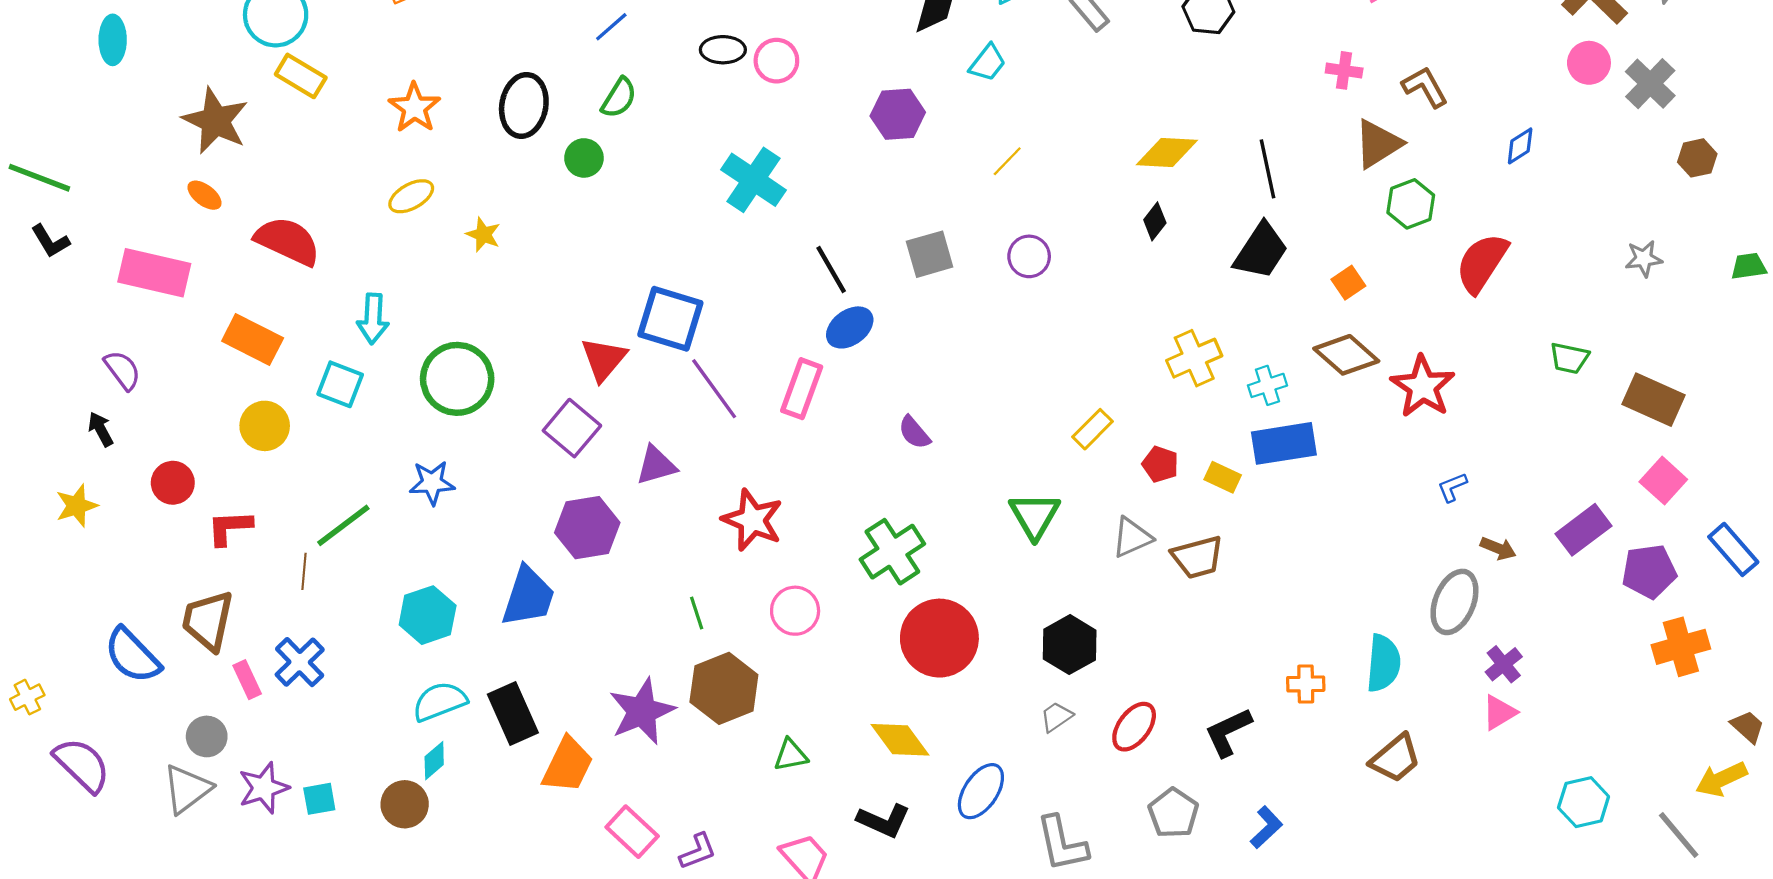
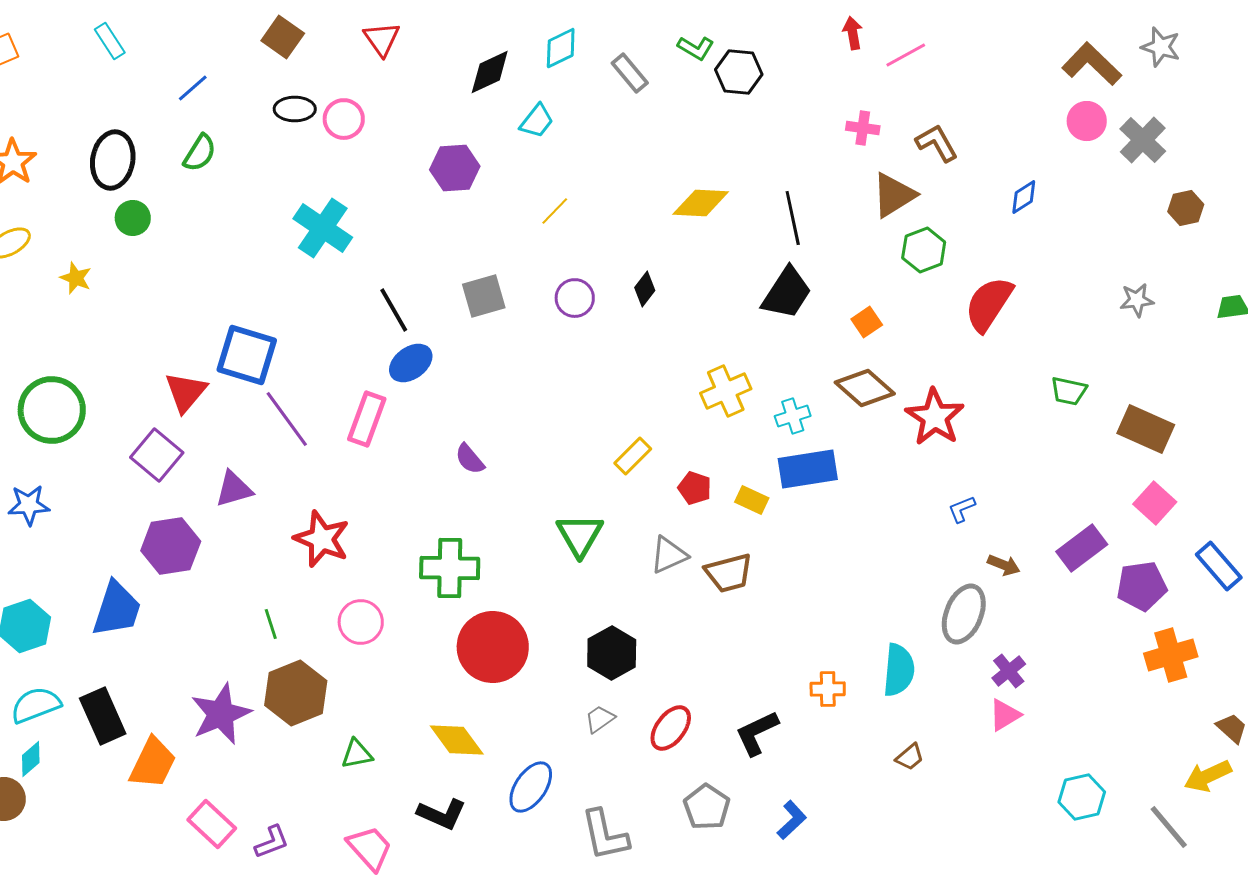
green circle: (584, 158) -> (133, 218), moved
black diamond: (1155, 221) -> (645, 289), moved
green cross: (892, 552) -> (450, 568), turned 34
brown trapezoid: (1395, 758) -> (910, 757), size x0.6

